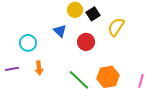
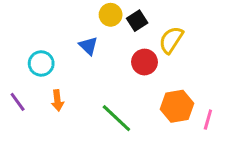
red circle: (86, 42) -> (145, 62), moved
purple line: (12, 69) -> (18, 102), turned 64
orange hexagon: (108, 77) -> (177, 106), moved

